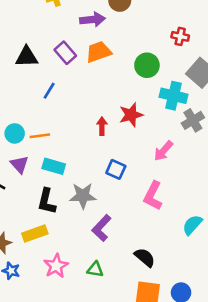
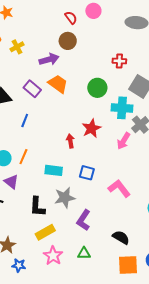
orange trapezoid: (98, 52) -> (58, 84), turned 65
orange line: (40, 136) -> (23, 157), turned -49
pink arrow: (163, 151) -> (124, 141), moved
cyan rectangle: (54, 166) -> (54, 170), moved
pink L-shape: (153, 196) -> (119, 188), turned 125
yellow rectangle: (35, 233) -> (45, 232), moved

